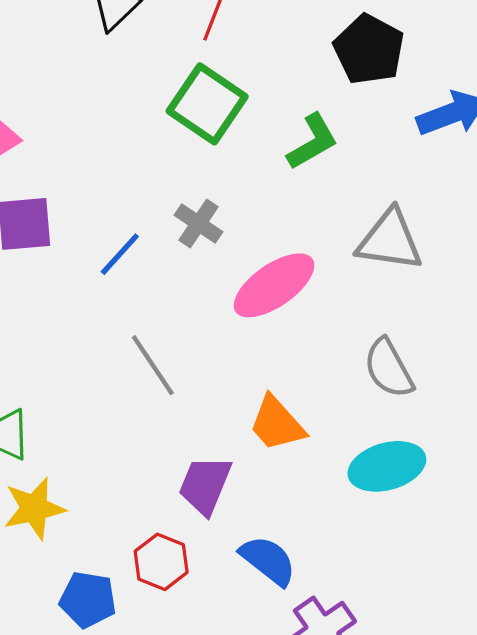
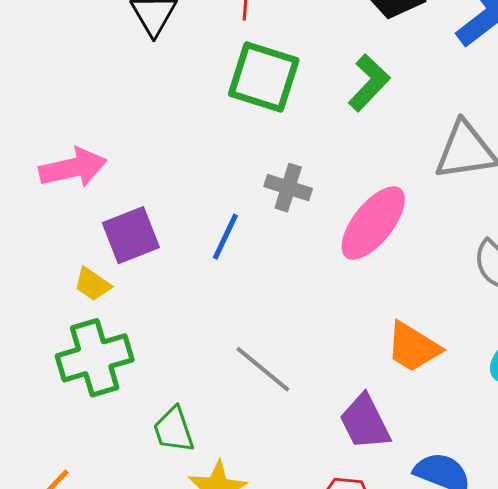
gray line: (153, 365) -> (263, 369), moved
purple trapezoid: (205, 485) -> (365, 422), turned -32

